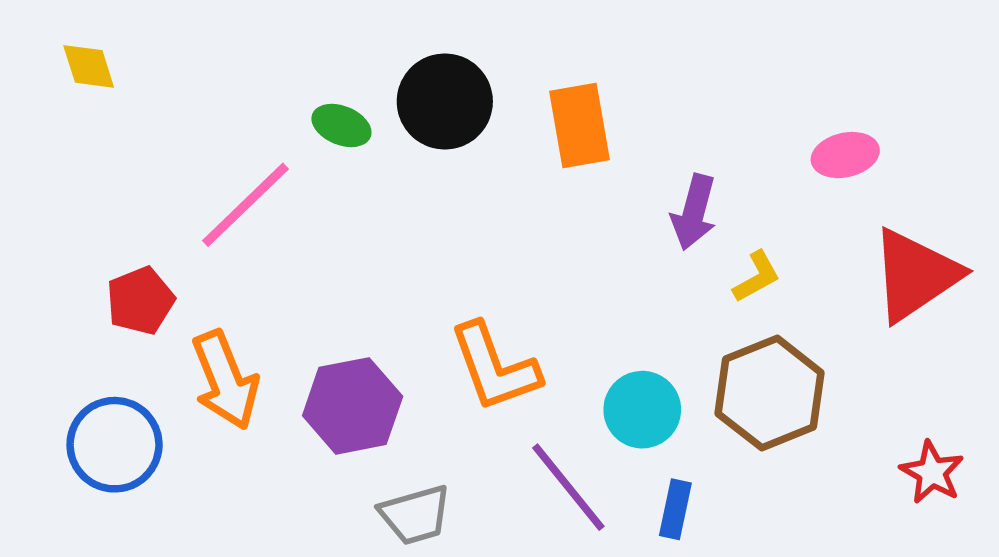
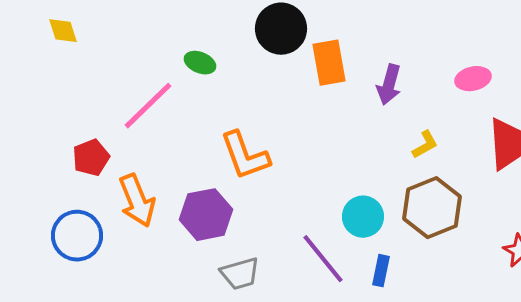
black circle: (445, 101) -> (281, 29), moved
purple arrow: (694, 212) -> (389, 85), moved
orange L-shape: (495, 367) -> (245, 156), moved

